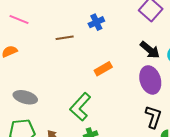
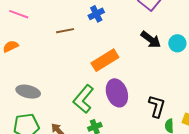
orange rectangle: (103, 69) -> (105, 60), size x1.5
purple ellipse: (150, 80) -> (117, 93), moved

